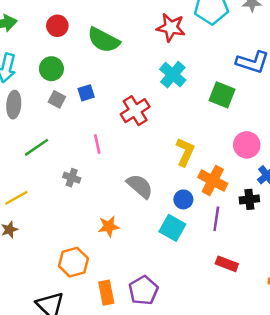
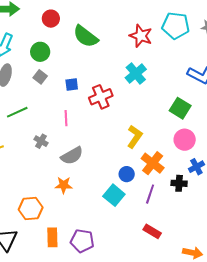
blue square: (86, 93) -> (72, 84), moved
green square: (222, 95) -> (180, 108), moved
gray semicircle: (140, 186) -> (72, 156), moved, turned 100
purple pentagon: (143, 290) -> (82, 241), turned 30

